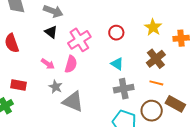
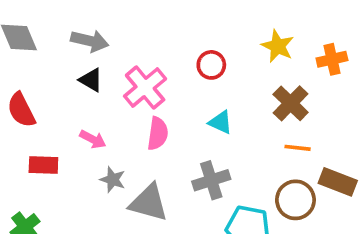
pink semicircle: (71, 64) -> (158, 134), moved
red rectangle: (19, 85) -> (43, 165), moved
gray cross: (124, 89) -> (211, 180), moved

